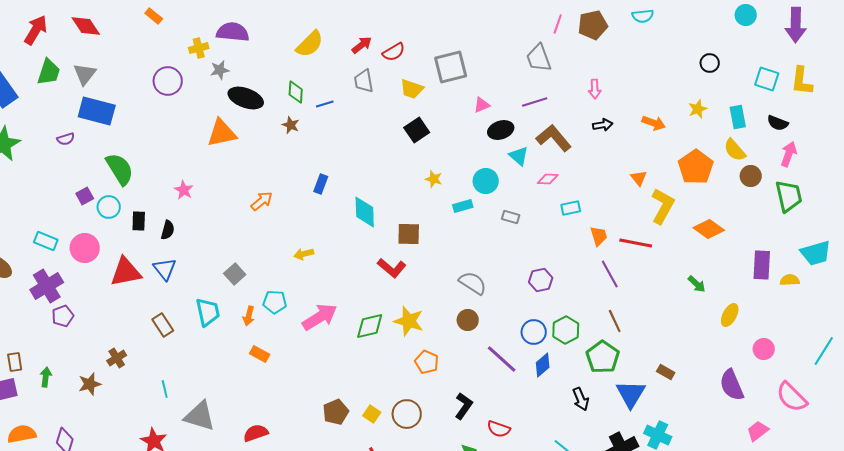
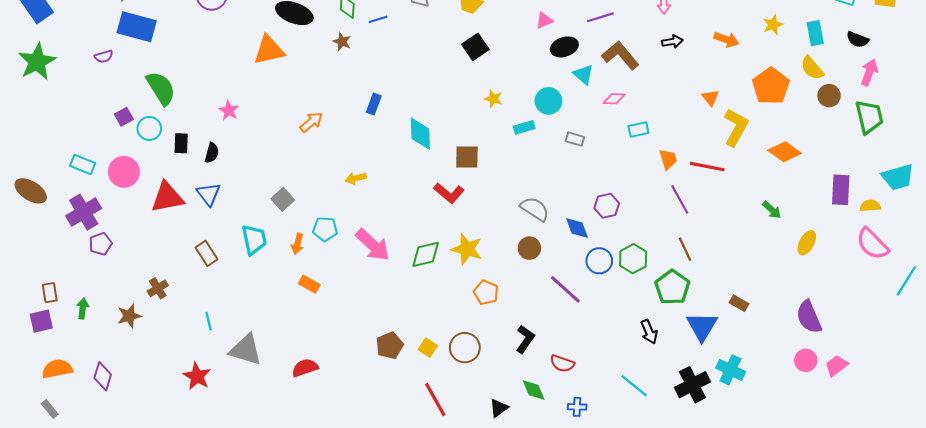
pink arrow: (320, 317) -> (373, 245), turned 75
pink circle: (764, 349) -> (806, 360), moved
blue diamond: (543, 365) -> (577, 228), moved, turned -70
pink semicircle: (792, 397) -> (872, 244), moved

